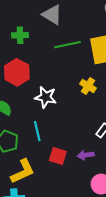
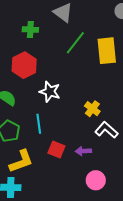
green line: (67, 45) -> (75, 43), turned -45
yellow cross: (88, 86) -> (92, 109), moved

